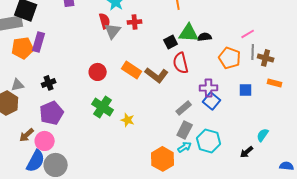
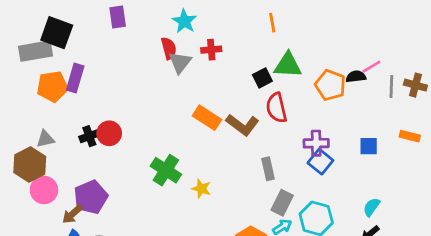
black semicircle: (205, 37) -> (356, 77), moved
gray line: (253, 52) -> (391, 86), moved
orange pentagon: (230, 58) -> (330, 85), moved
brown cross: (266, 58) -> (415, 85), moved
red circle: (98, 72) -> (109, 133), moved
gray rectangle: (184, 108) -> (268, 169), moved, turned -63
purple pentagon: (52, 113) -> (91, 197), moved
brown arrow: (27, 135) -> (72, 214), moved
cyan semicircle: (263, 135) -> (371, 207), moved
pink circle: (45, 141) -> (44, 190), moved

